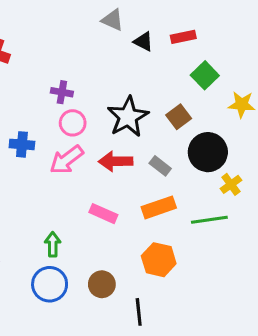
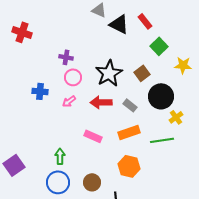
red rectangle: (183, 37) -> (145, 21), turned 63
black triangle: (143, 41) -> (119, 24), size x1.5
pink arrow: (66, 160) -> (69, 101), size x0.6

